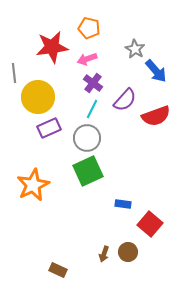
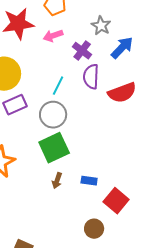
blue arrow: (156, 71) -> (122, 48), turned -95
purple cross: (93, 83) -> (82, 51), moved
purple semicircle: (125, 100) -> (91, 77), turned 140
brown arrow: (104, 254) -> (57, 181), moved

